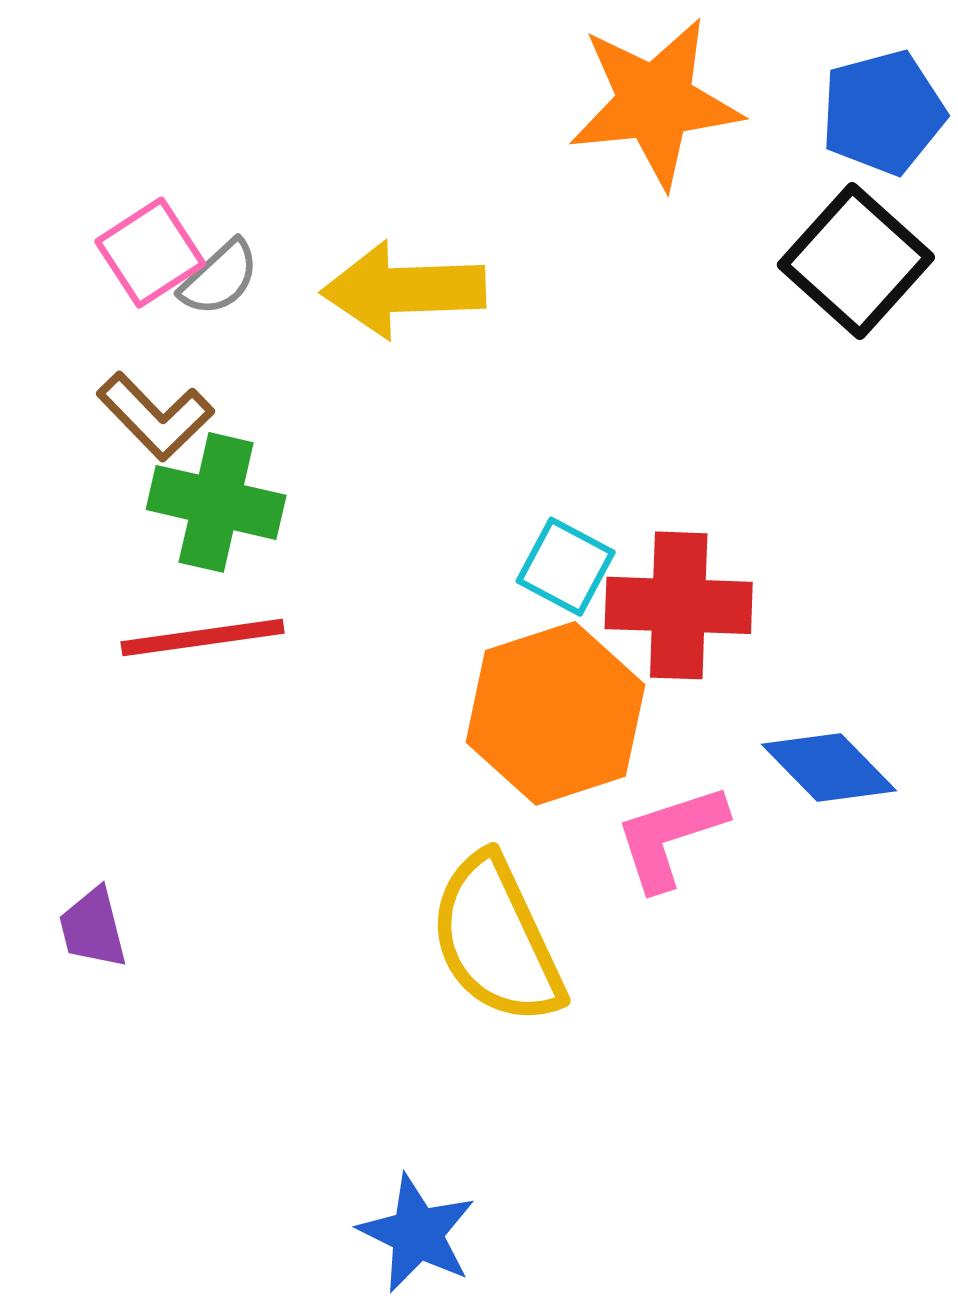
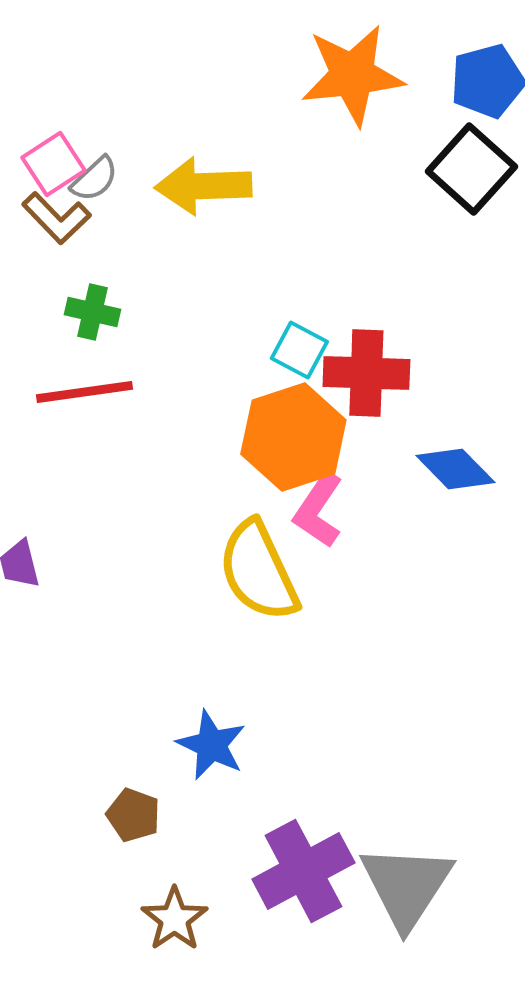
brown L-shape: (155, 416) -> (56, 218), moved
green cross: (216, 502) -> (92, 312), size x0.7
pink L-shape: (670, 837) -> (318, 510), moved, turned -38

